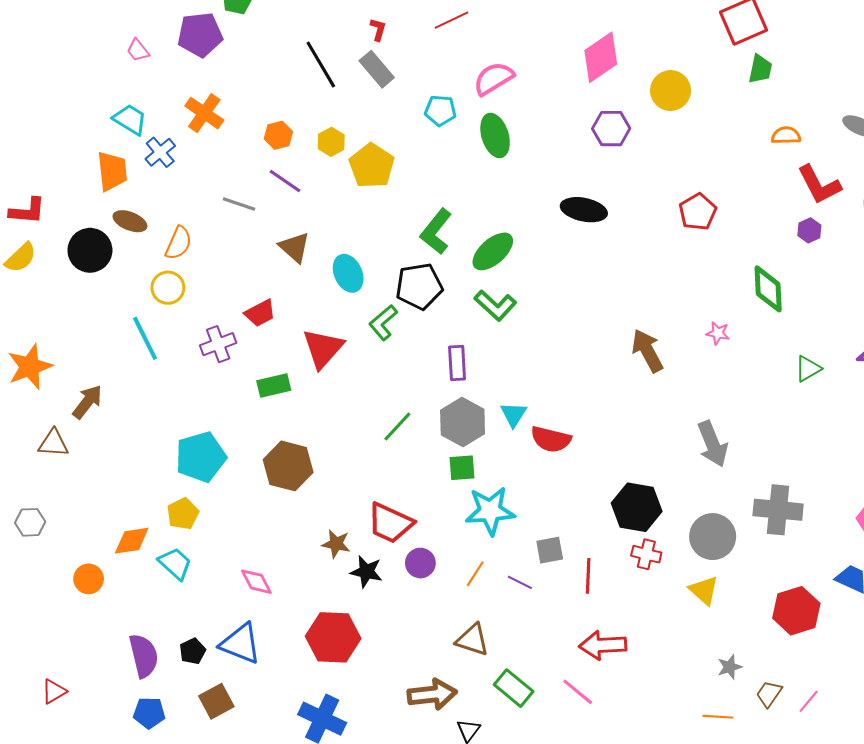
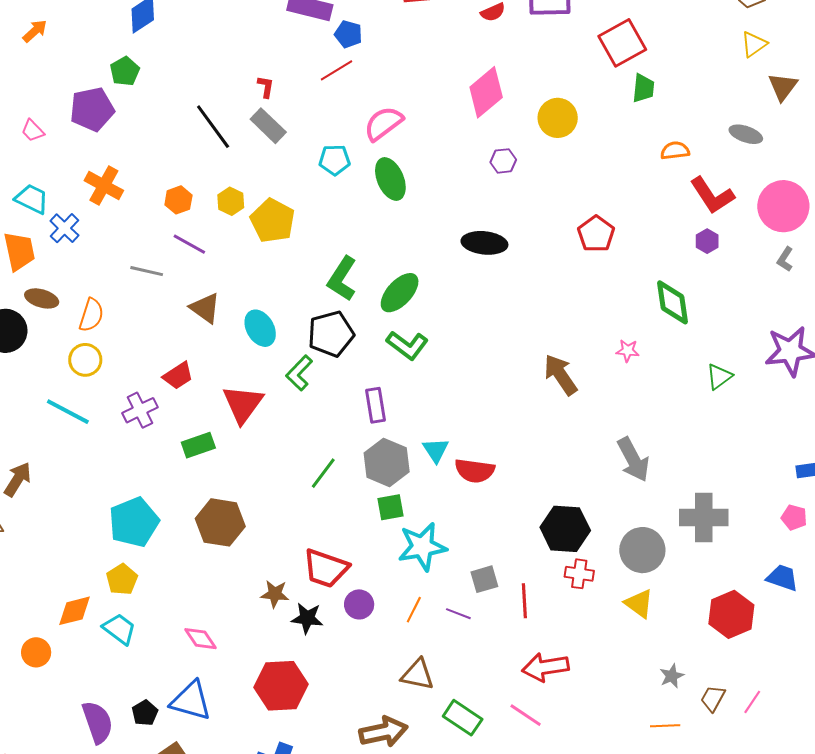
purple hexagon: (611, 129) -> (503, 161), size x0.7
cyan line: (145, 338) -> (68, 412), turned -30

